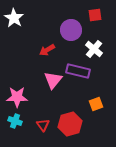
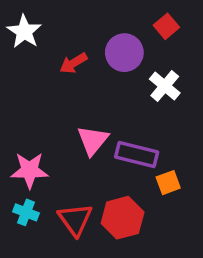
red square: (95, 15) -> (166, 26), turned -32
red arrow: (47, 50) -> (73, 63), moved
purple rectangle: (78, 71) -> (137, 154), moved
red triangle: (43, 125) -> (75, 219), size x1.5

